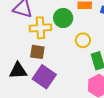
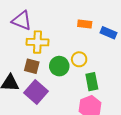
green circle: (63, 18) -> (59, 66), moved

